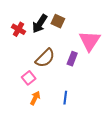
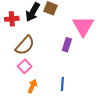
red cross: (18, 29) -> (12, 19), turned -32
brown semicircle: (45, 58) -> (25, 45), moved

